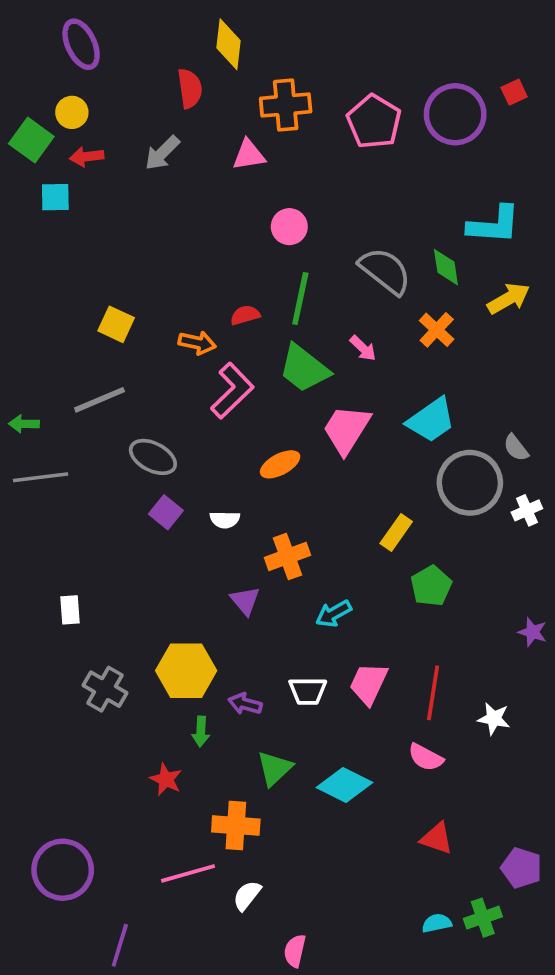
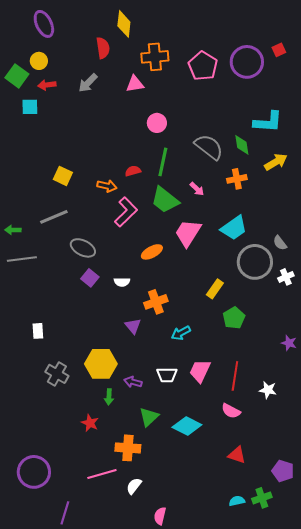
orange cross: (437, 330) -> (237, 179), turned 36

